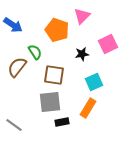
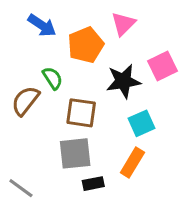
blue arrow: (13, 25) -> (42, 25), moved
orange pentagon: (57, 30) -> (86, 45), turned 30
black star: (82, 54) -> (123, 81), size x1.6

